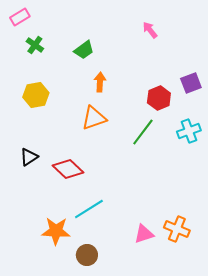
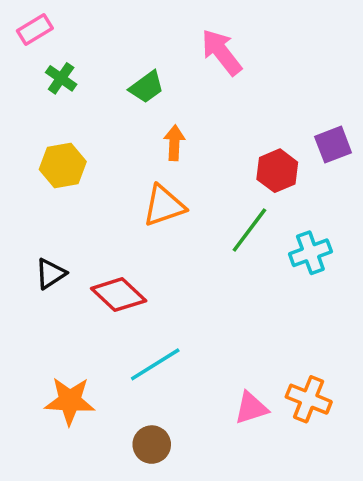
pink arrow: (150, 30) -> (221, 52), moved, size x1.6
cyan cross: (189, 131) -> (310, 253), moved
orange star: (56, 231) -> (70, 401), moved

